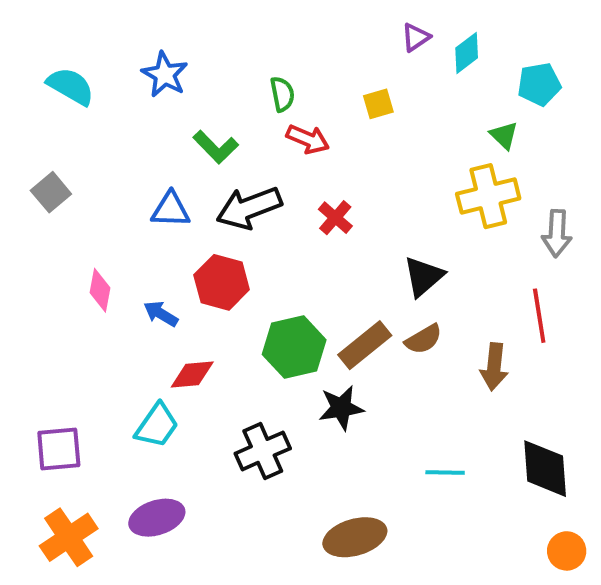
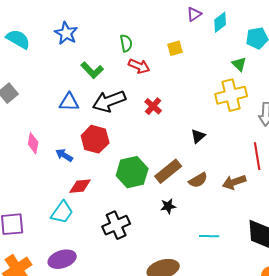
black triangle: (424, 276) -> (198, 136), size x0.7
brown semicircle: (424, 339) -> (198, 180), moved
brown arrow: (494, 367) -> (234, 182), turned 65
black star: (341, 408) -> (168, 206), moved, size x0.7

